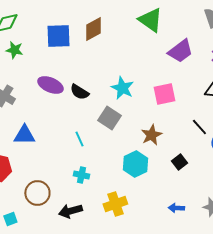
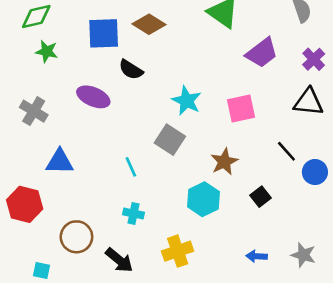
brown diamond: (93, 29) -> (149, 24), turned 60
black semicircle: (79, 92) -> (131, 70), moved
black arrow: (70, 211) -> (119, 260), turned -125
cyan square: (10, 219) -> (41, 271), turned 32

